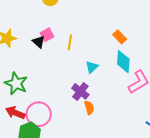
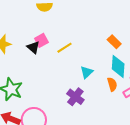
yellow line: (70, 42) -> (65, 48), turned 49
orange semicircle: (89, 108) -> (112, 84), moved

